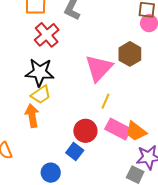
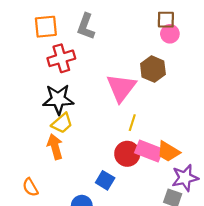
red cross: (47, 35) -> (61, 58), turned 30
red circle: (85, 131) -> (127, 154), moved

